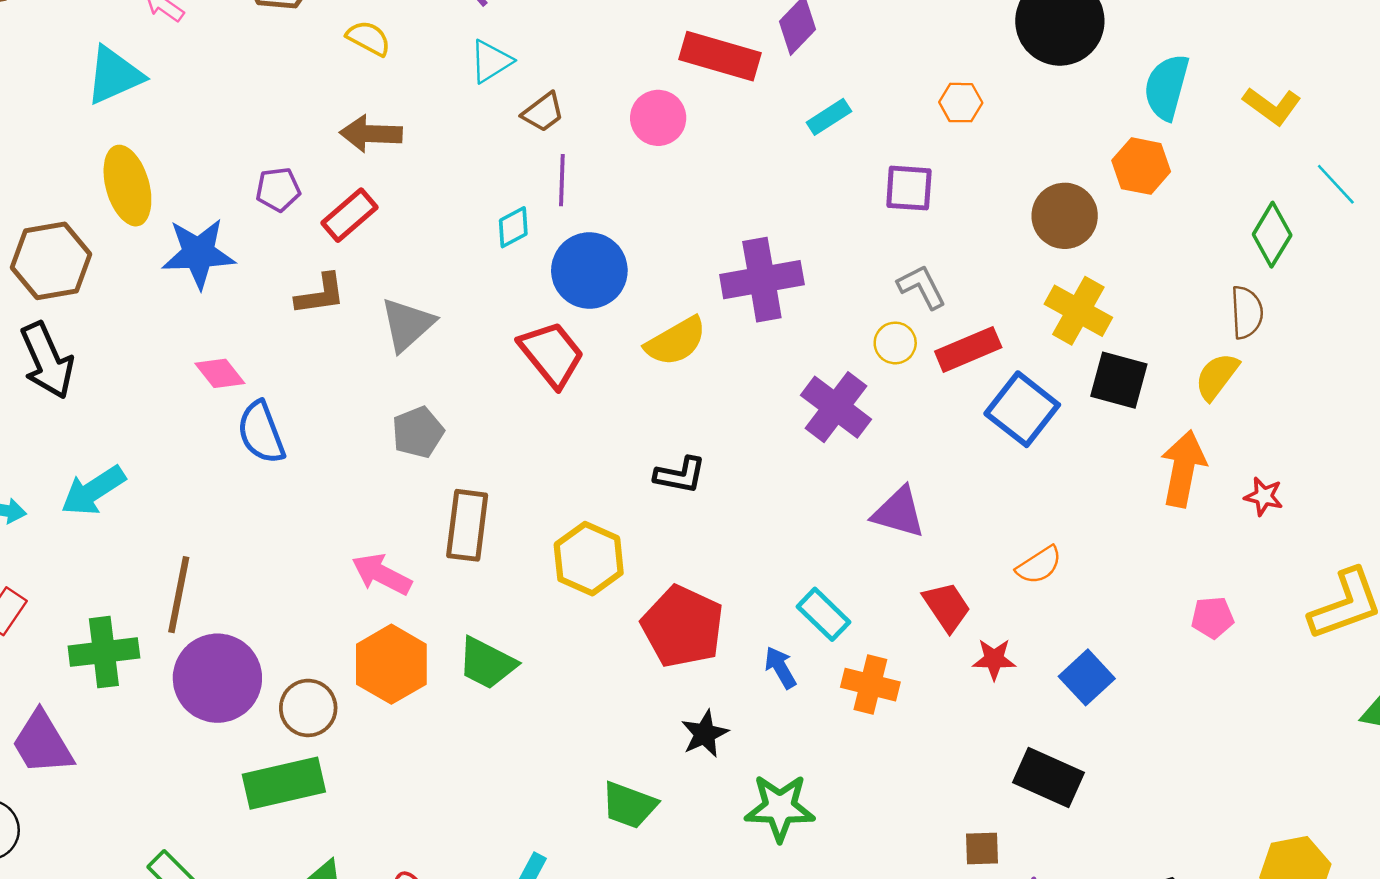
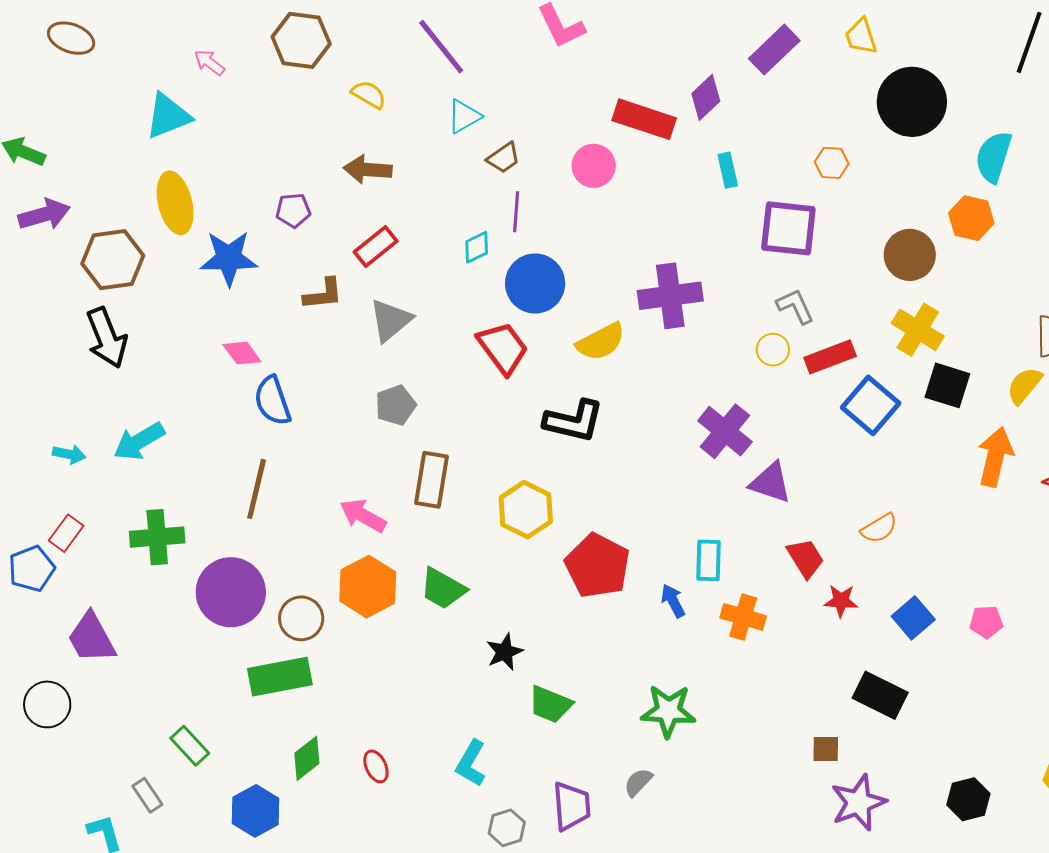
cyan rectangle: (829, 117) -> (728, 170), turned -72
purple square: (909, 188) -> (788, 228), size x1.5
red rectangle: (349, 215) -> (376, 246), moved
purple cross: (836, 407) -> (725, 431), moved
black L-shape: (680, 475) -> (574, 421), moved, size x1.5
brown line: (179, 595) -> (257, 489), moved
cyan rectangle: (824, 614) -> (708, 560), turned 45
pink pentagon: (1212, 618) -> (986, 622), moved
green cross: (104, 652) -> (157, 537), moved
black star: (705, 734) -> (505, 652), moved

